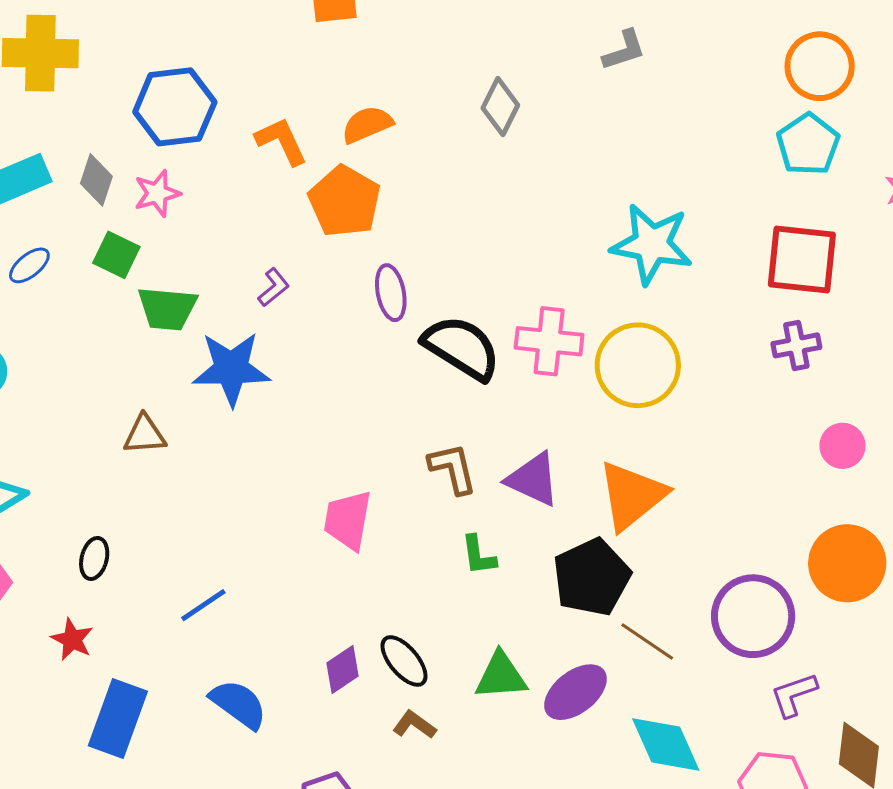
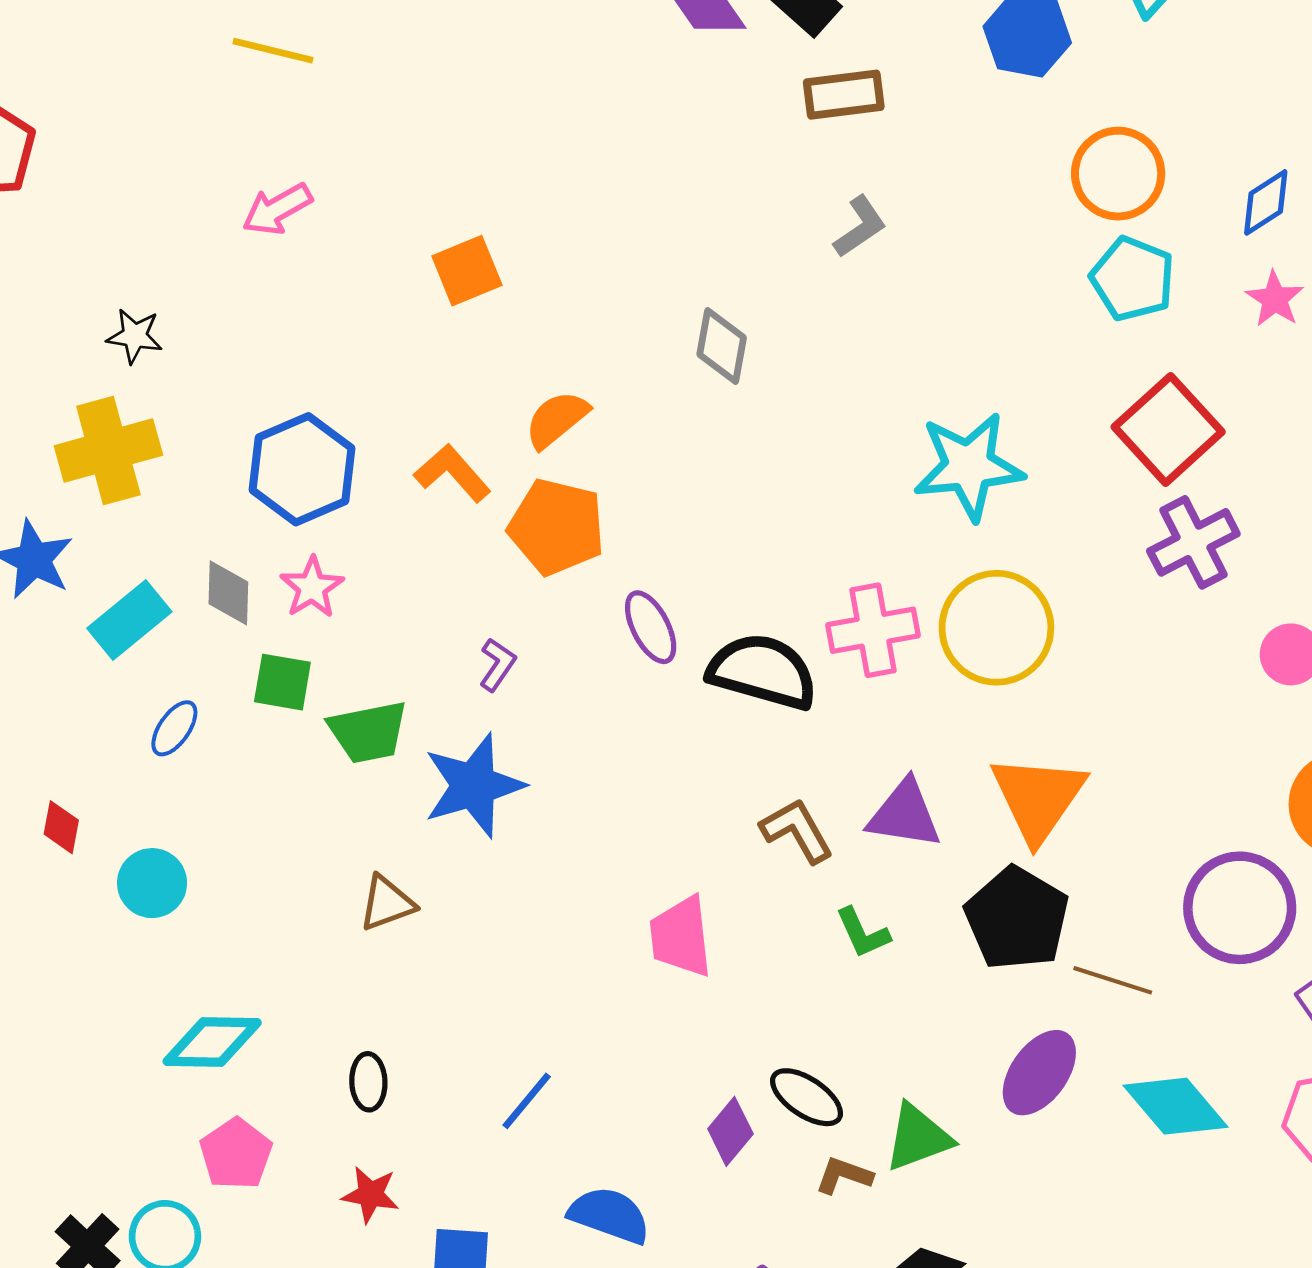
red square: (802, 259) -> (1168, 429), turned -32
purple cross: (796, 345) -> (1193, 542), size x1.4
green triangle: (501, 676) -> (918, 1137), moved

